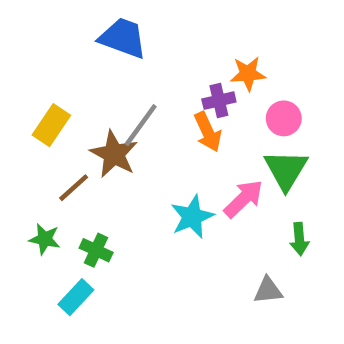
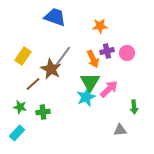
orange star: (248, 74) -> (100, 26), moved
purple cross: (219, 101) -> (107, 51), moved
green triangle: (286, 170) -> (90, 82), moved
green cross: (96, 250) -> (43, 112), turned -32
cyan rectangle: (76, 297) -> (17, 133), moved

